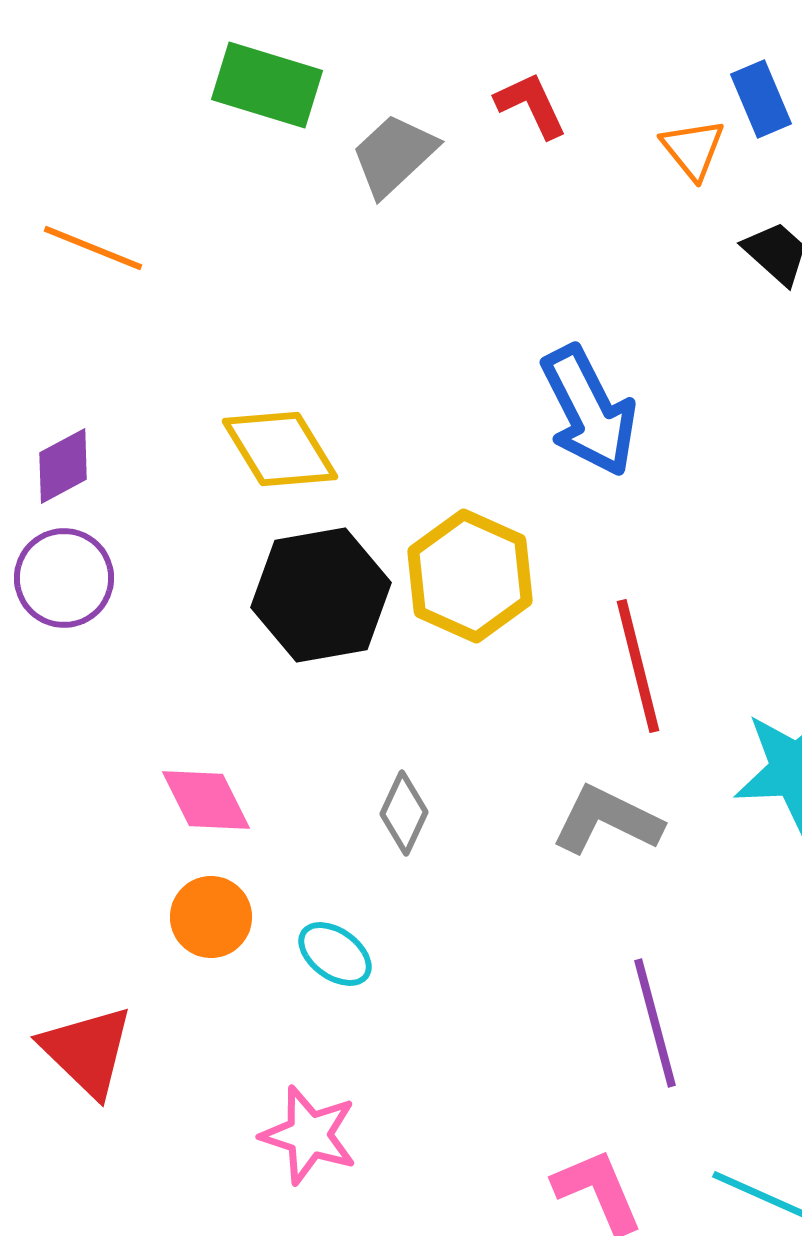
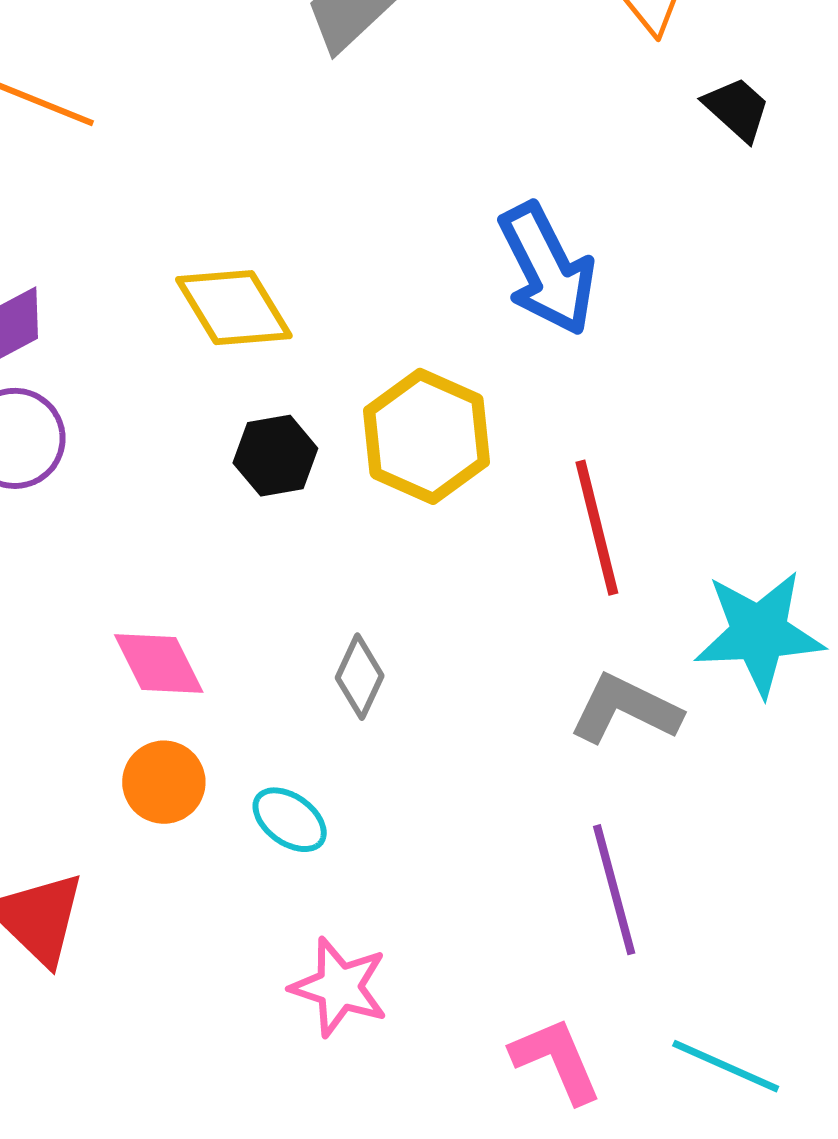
black hexagon: (321, 595) -> (275, 456), size x0.6
gray L-shape: (607, 820) -> (625, 709), moved
pink star: (309, 1135) -> (339, 987), moved

